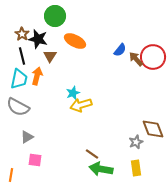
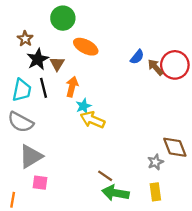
black star: (38, 39) -> (38, 59), moved, turned 30
black line: (22, 56) -> (43, 88), moved
orange arrow: (37, 76) -> (72, 87), moved
yellow arrow: (81, 105) -> (93, 120), turned 40
gray triangle: (27, 137) -> (31, 156), size x1.6

